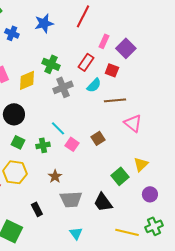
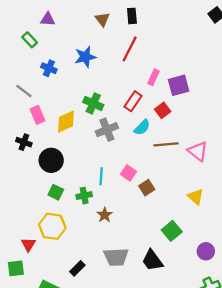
purple square: (126, 48) -> (179, 85), turned 30
red square: (112, 70) -> (163, 110), turned 32
pink triangle: (133, 123) -> (198, 151), moved
cyan line: (58, 128) -> (101, 176), turned 49
pink square: (72, 144) -> (128, 173), moved
yellow triangle: (141, 164) -> (196, 197), moved, turned -35
brown star: (55, 176) -> (105, 215), moved
black rectangle: (37, 209) -> (77, 268), turned 72

